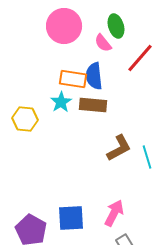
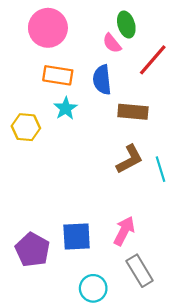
pink circle: (64, 26) -> (48, 28), moved
orange rectangle: (73, 79) -> (58, 75), moved
brown rectangle: (93, 105) -> (133, 112), moved

